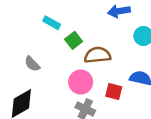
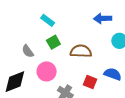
green square: (74, 40) -> (53, 42), moved
pink circle: (81, 82) -> (47, 71), moved

